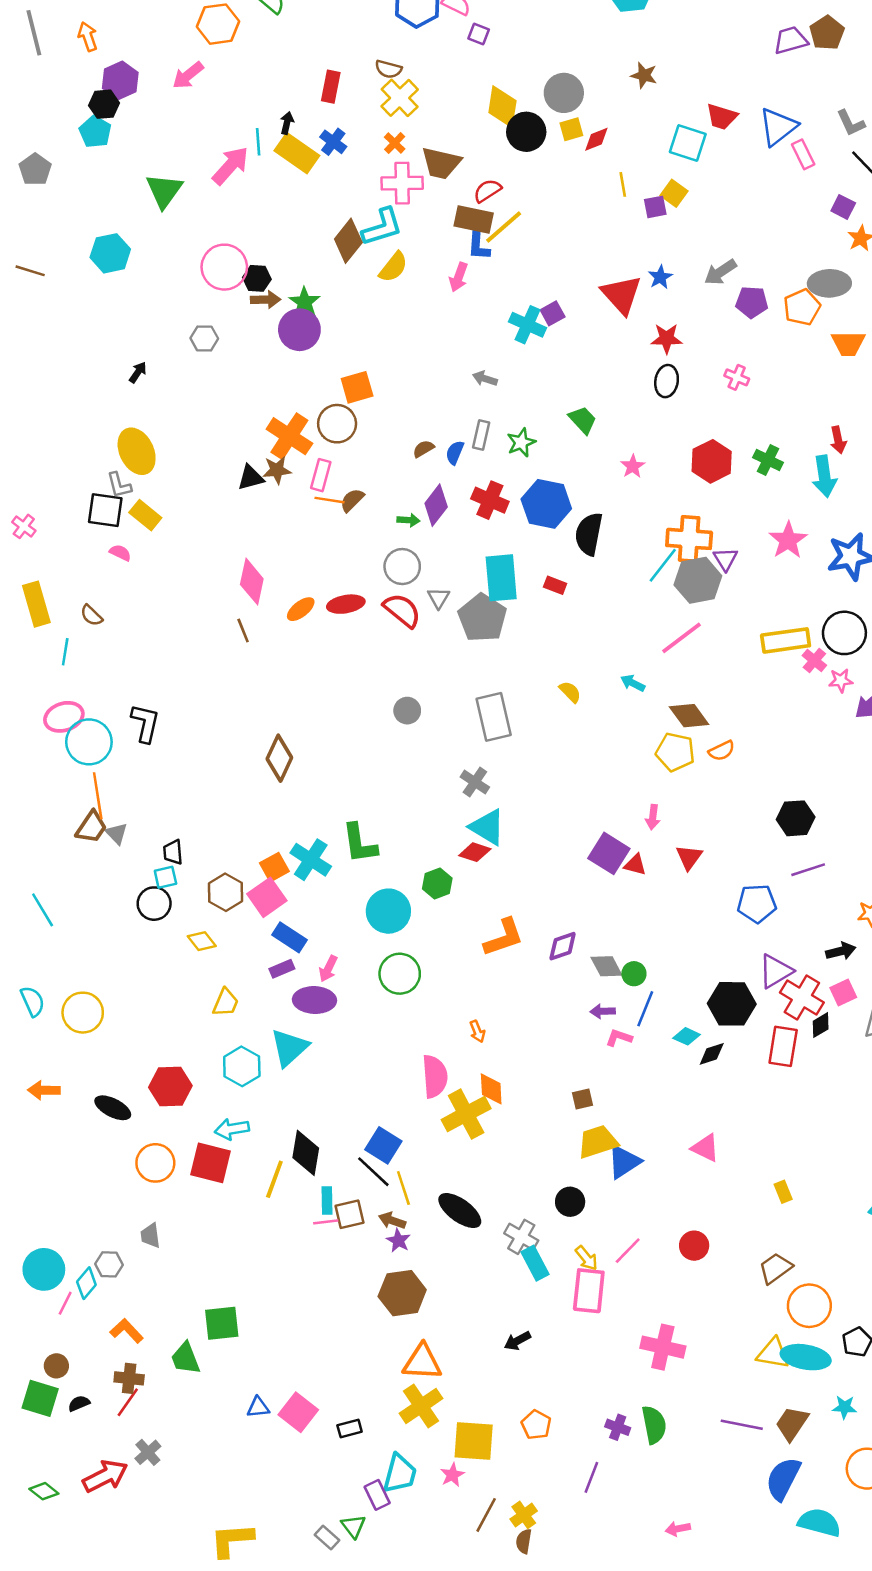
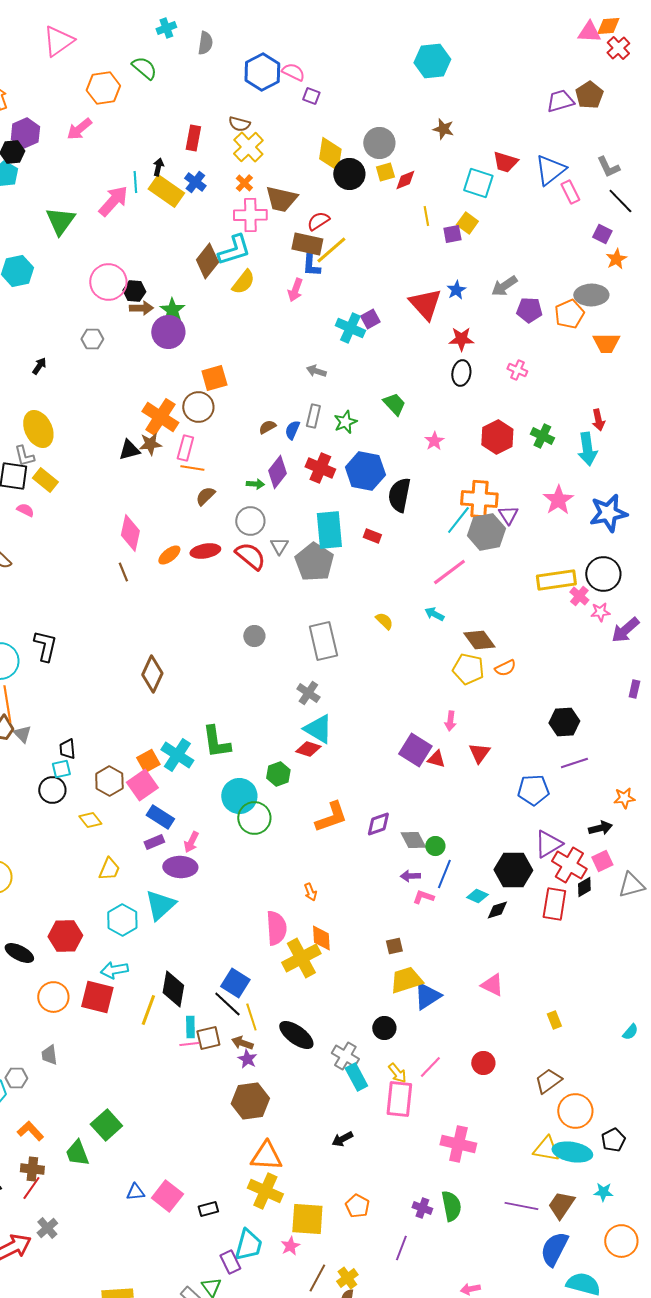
brown semicircle: (352, 500) -> (205, 496), moved
pink line: (682, 638) -> (449, 572), moved
green circle: (400, 974) -> (254, 818), moved
green square: (222, 1323) -> (106, 1125), turned -36
yellow cross: (421, 1406) -> (265, 1191), turned -32

